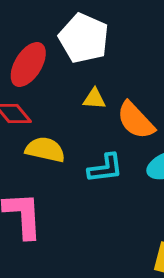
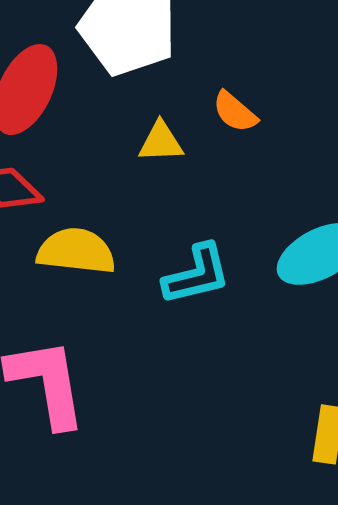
orange semicircle: (136, 120) -> (235, 112), moved, size x0.6

